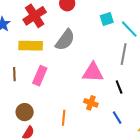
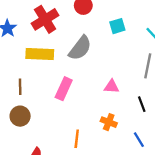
cyan square: (107, 19) -> (117, 26), moved
pink triangle: (93, 72) -> (112, 87), size x0.6
pink rectangle: (40, 76) -> (64, 89), moved
brown circle: (25, 112) -> (20, 116), moved

